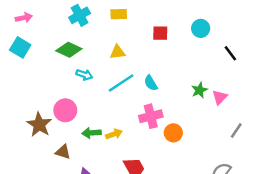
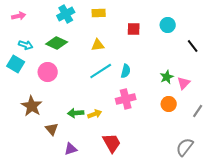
cyan square: (20, 47) -> (16, 64), moved
cyan arrow: (84, 75) -> (26, 45), moved
cyan semicircle: (151, 83) -> (126, 71), turned -136
pink circle: (65, 110) -> (48, 72), moved
orange circle: (173, 133) -> (169, 104), moved
brown triangle: (63, 152) -> (52, 129), turned 32

